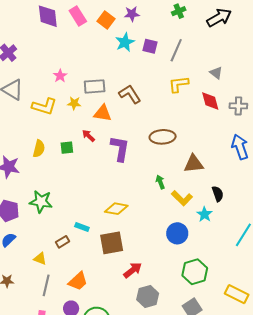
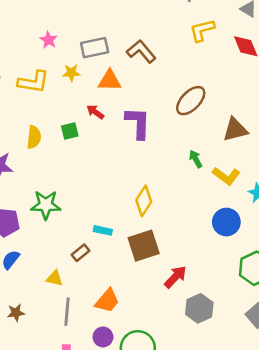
brown ellipse: (163, 137) -> (191, 101), turned -35
yellow diamond: (116, 209) -> (144, 201), turned -60

